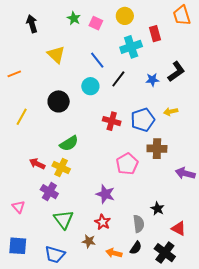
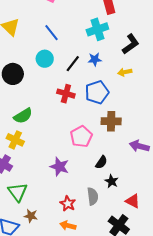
cyan cross: (131, 47) -> (97, 29), moved
black line: (118, 79) -> (73, 64), moved
blue star: (152, 80) -> (95, 59), moved
yellow arrow: (171, 112) -> (125, 72), moved
red star: (103, 222) -> (68, 204), moved
brown star: (89, 241) -> (31, 216), moved
black semicircle: (136, 248) -> (101, 162), moved

